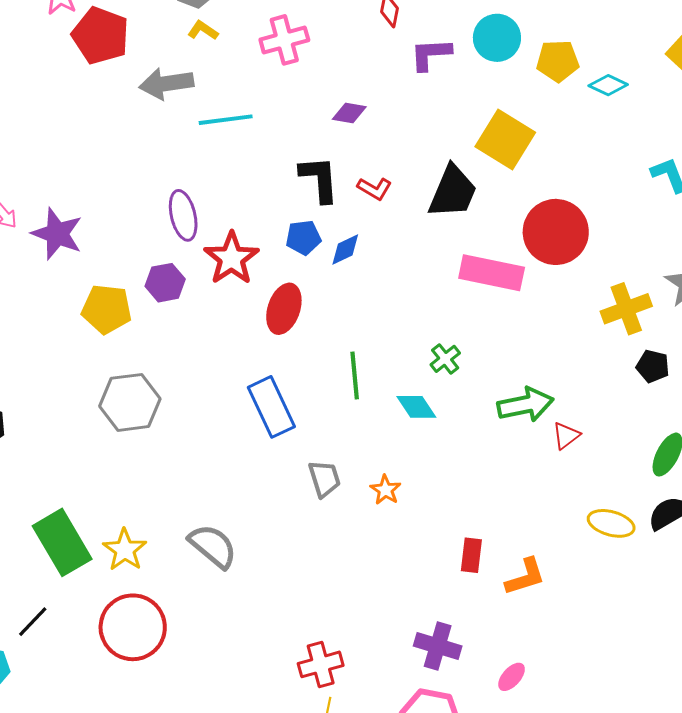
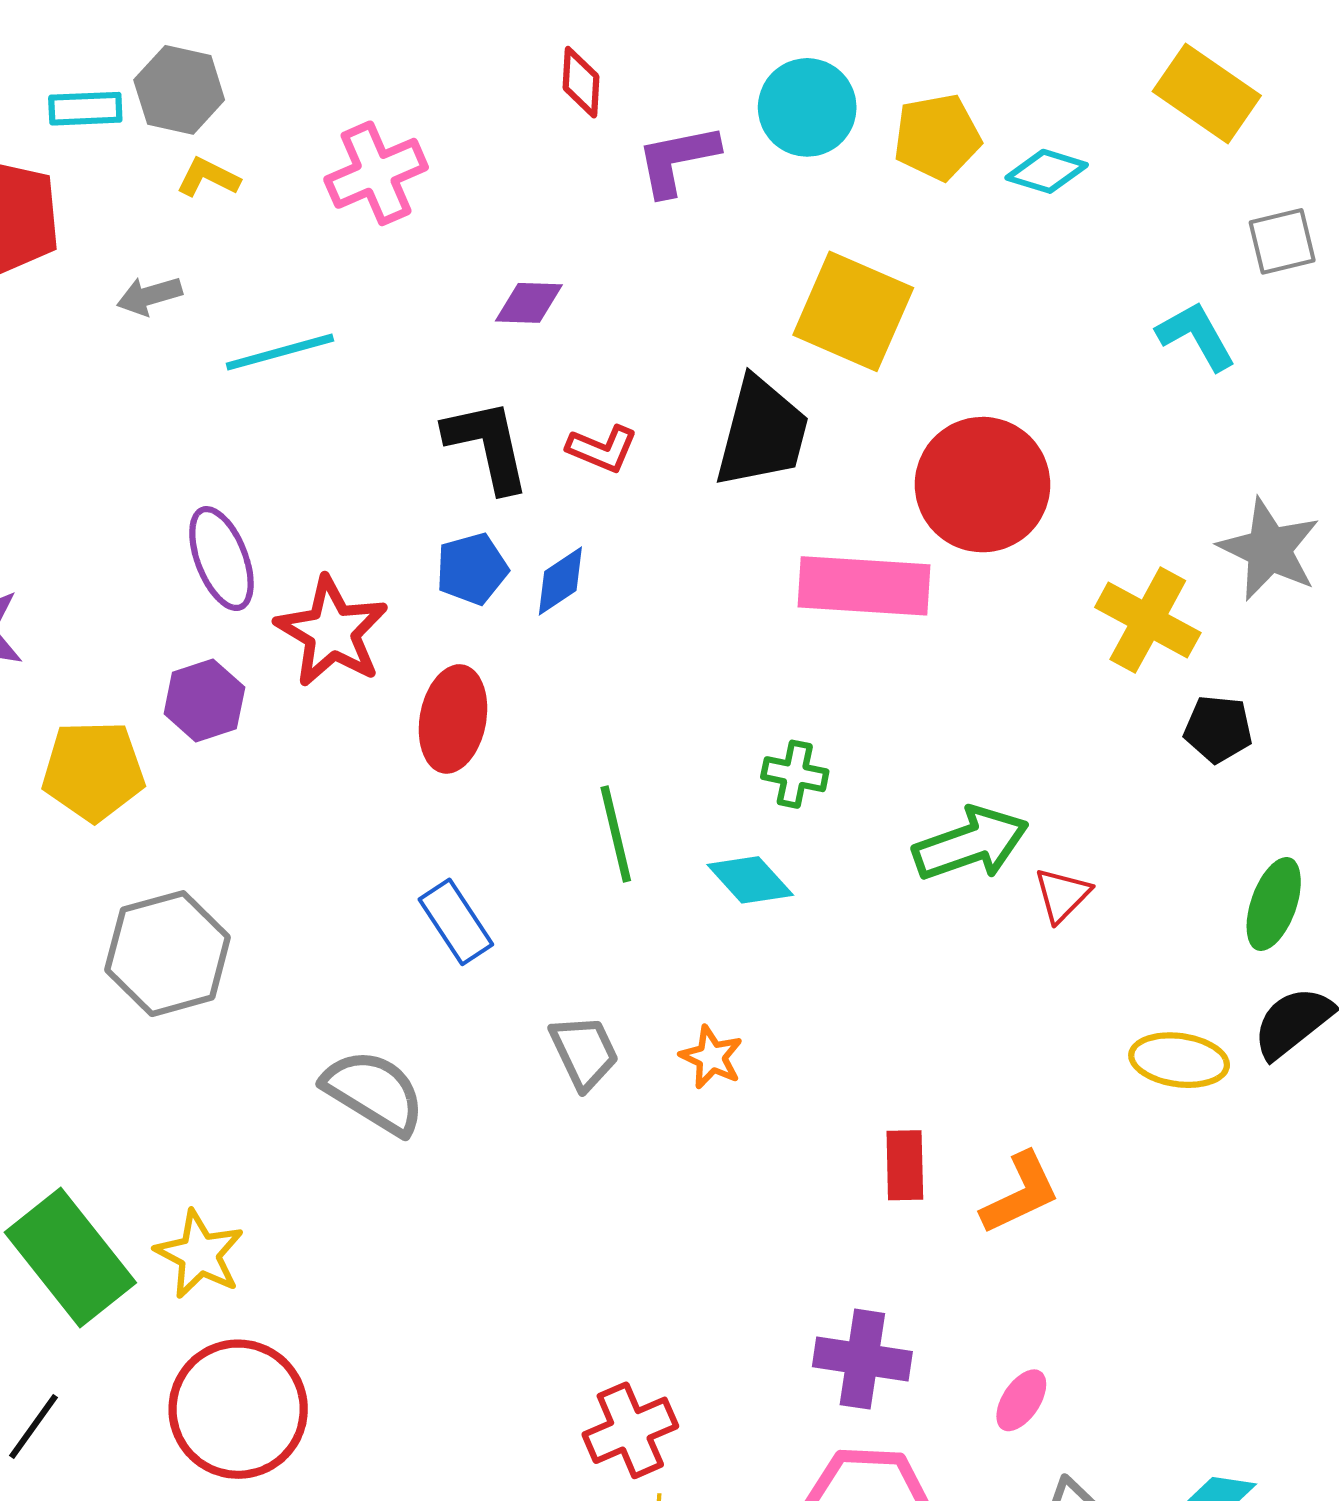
gray arrow: (166, 84) -> (149, 296), size x0.6
yellow cross: (626, 309) -> (1148, 620), turned -33
green cross: (445, 359) -> (795, 774), turned -32
blue rectangle: (271, 407) -> (456, 922), size x0.7
gray semicircle: (213, 546) -> (374, 1092), moved

